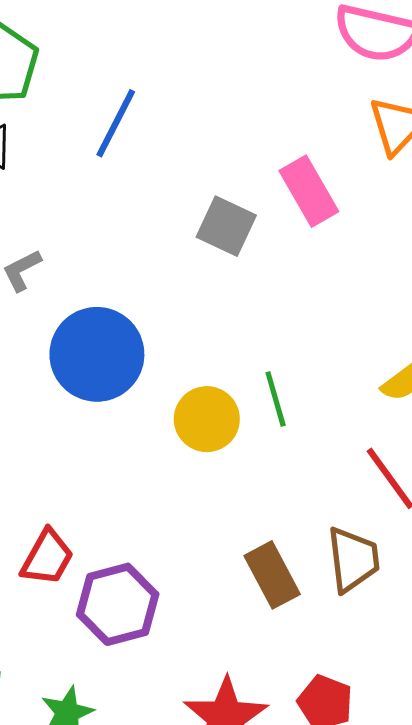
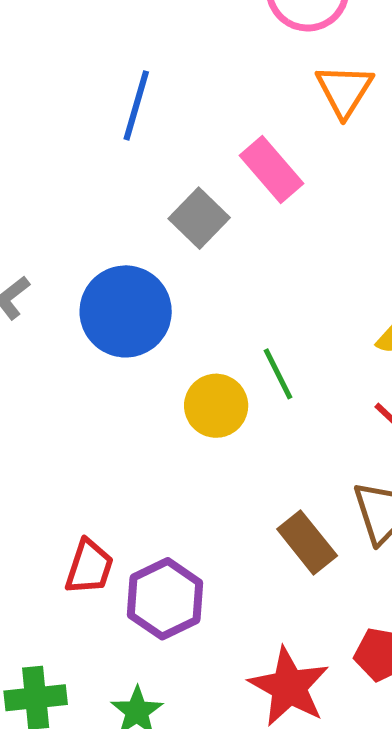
blue line: (116, 123) -> (136, 105), moved
gray square: (226, 226) -> (199, 218), turned 30
blue circle: (97, 354) -> (126, 311), moved

